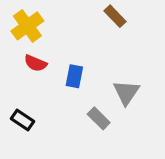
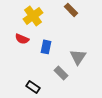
yellow cross: (27, 26) -> (33, 16), moved
black rectangle: (23, 120) -> (33, 87), moved

